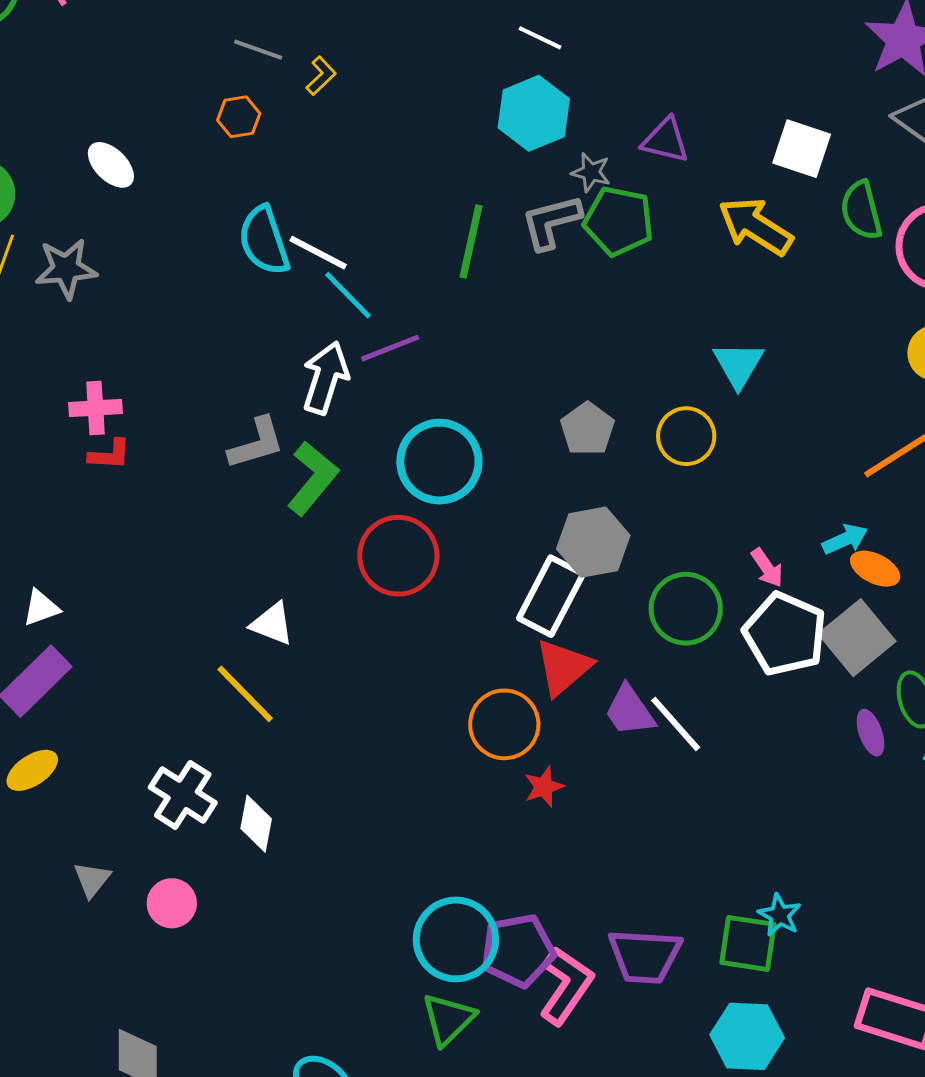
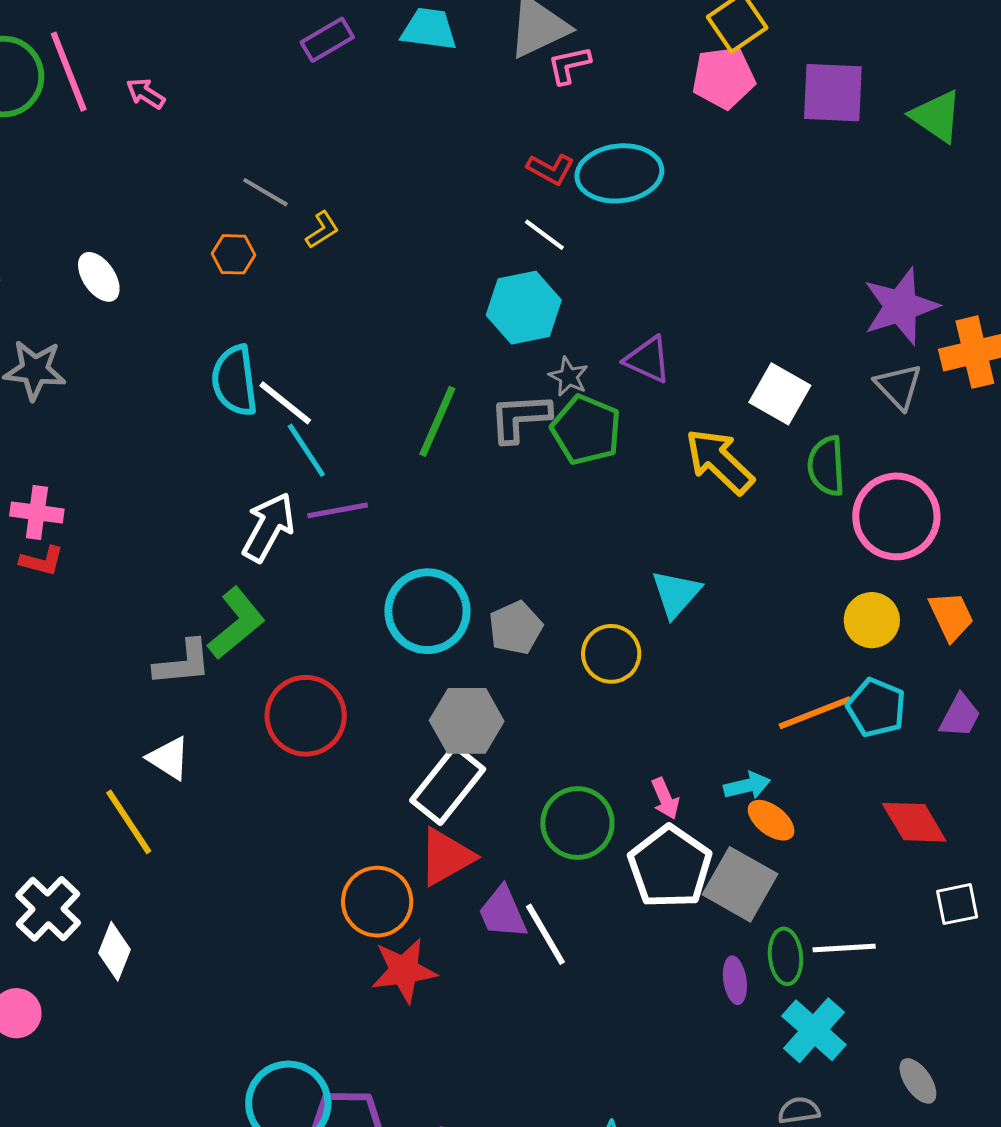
gray L-shape: (256, 443) -> (183, 663), moved
cyan circle: (439, 462) -> (427, 611), moved
gray hexagon: (593, 542) -> (467, 721), moved
gray square: (857, 638) -> (740, 884), turned -32
red star: (544, 787) -> (404, 970), size x1.6

